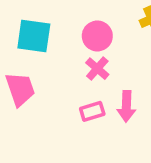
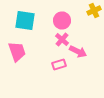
pink arrow: (126, 106) -> (78, 52), moved, turned -66

